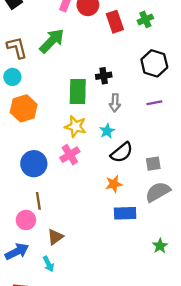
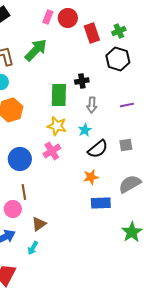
black hexagon: (154, 63) -> (118, 59), moved
gray square: (153, 164) -> (126, 145), moved
green star: (160, 246) -> (132, 232), size x1.5
cyan arrow: (48, 264) -> (33, 248), turned 56

